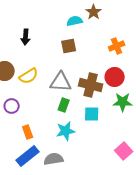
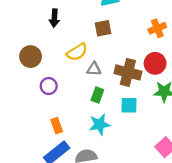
yellow semicircle: (29, 76) -> (77, 52), moved
gray triangle: (61, 82) -> (94, 69), size x0.6
purple circle: (12, 106) -> (49, 86), moved

